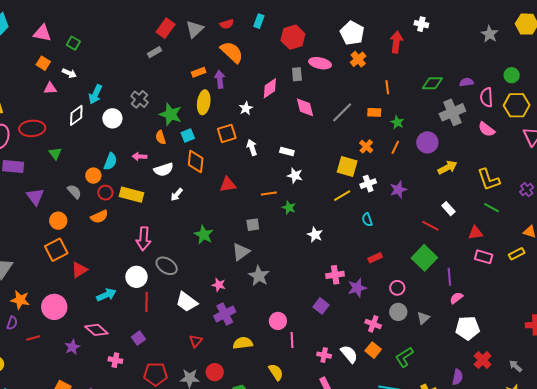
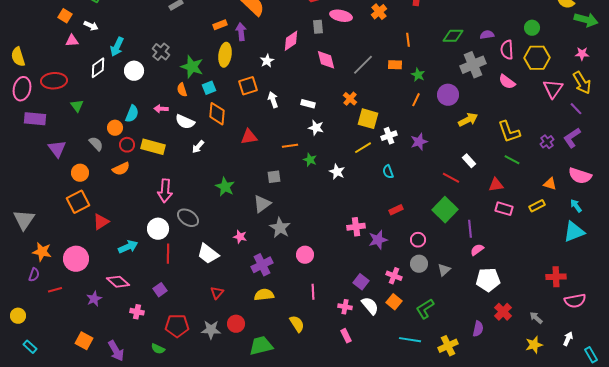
orange cross: (366, 146) -> (350, 99), moved
white semicircle: (164, 170) -> (185, 122), turned 42
white star: (315, 235) -> (337, 172), moved
purple square: (321, 306) -> (361, 282), moved
purple cross: (225, 314) -> (262, 265), moved
pink circle: (278, 321) -> (305, 255), moved

